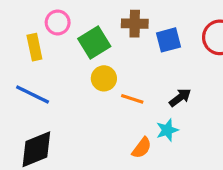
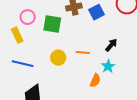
green square: (94, 42) -> (52, 24), turned -36
yellow circle: (104, 78) -> (58, 58), moved

